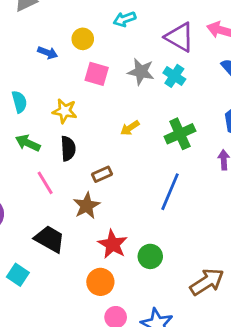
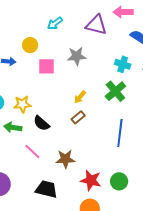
cyan cross: (174, 76) -> (123, 64), moved
yellow star: (65, 111) -> (22, 104), moved
black semicircle: (68, 149) -> (41, 123), turned 150
brown rectangle: (102, 174) -> (78, 117), moved
brown star: (87, 206) -> (65, 159), turned -30

